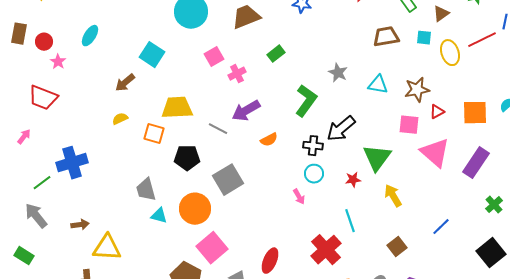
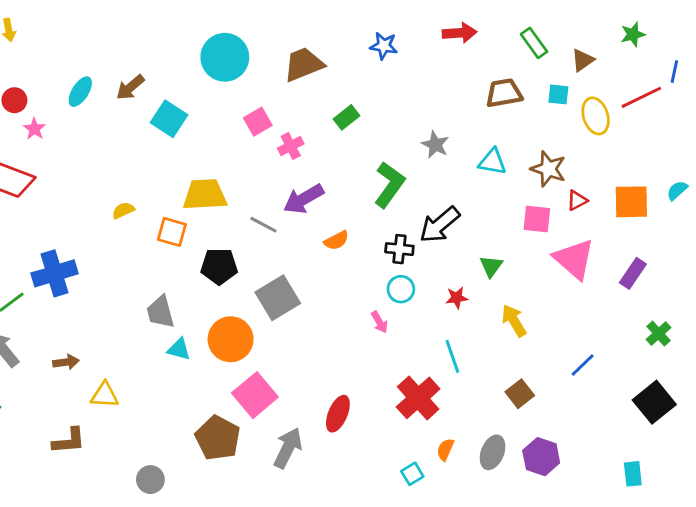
brown arrow: (125, 83) -> (130, 87), moved
brown star: (417, 90) -> (548, 169), turned 30
green triangle: (377, 158) -> (491, 266), size x0.6
purple rectangle: (476, 163) -> (633, 273), size x0.7
yellow triangle: (107, 248) -> (105, 395), size x0.7

